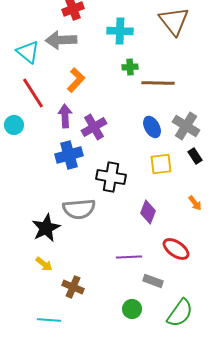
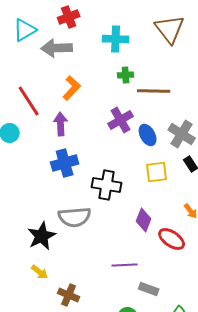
cyan triangle: (28, 52) -> (25, 30), moved, turned 50
purple cross: (94, 127) -> (121, 120), moved
red ellipse: (176, 249) -> (172, 239), moved

